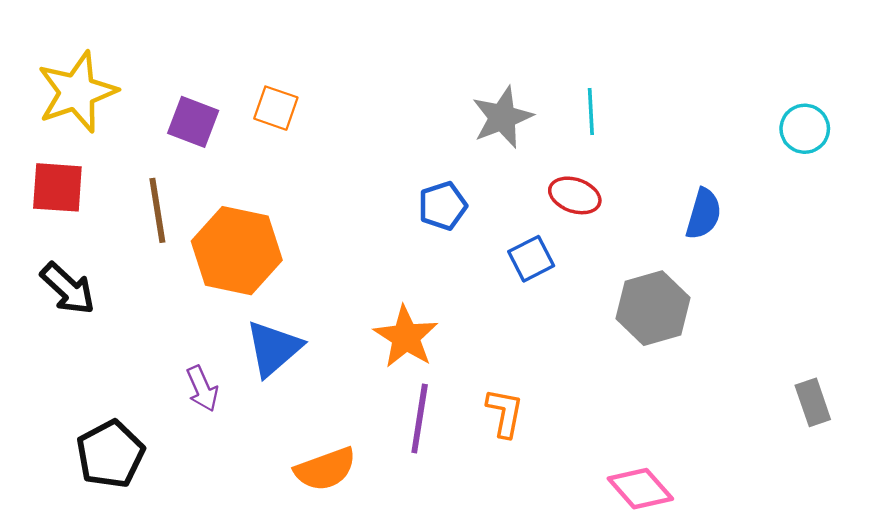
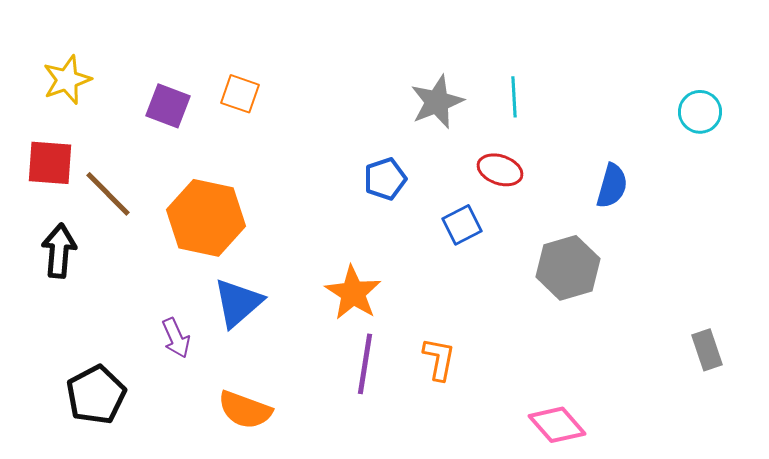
yellow star: (77, 92) -> (67, 80), size x0.7
brown line: (157, 210) -> (108, 194), moved, turned -36
black arrow: (68, 289) -> (59, 251), turned -128
orange semicircle: (325, 469) -> (245, 410), moved, turned 40

